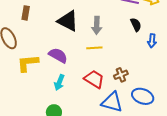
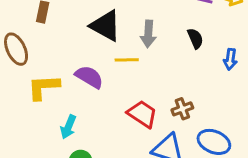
black semicircle: (136, 25) -> (195, 38), moved
yellow line: (94, 48) -> (127, 60), moved
cyan arrow: (59, 82) -> (68, 127), moved

